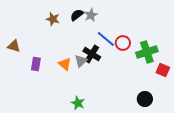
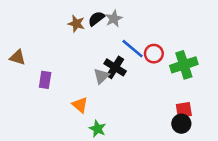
brown star: (53, 19) -> (76, 24), moved
orange triangle: (65, 64) -> (80, 105), moved
red square: (163, 70) -> (184, 110), moved, turned -32

